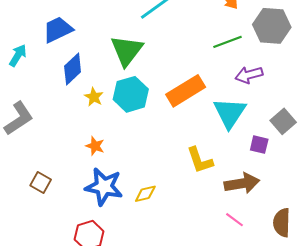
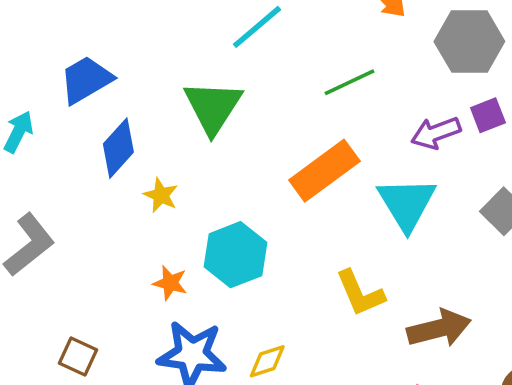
green line: (227, 42) -> (349, 82), moved
cyan hexagon: (131, 94) -> (235, 255), moved
purple square: (259, 145) -> (488, 115), moved, turned -30

